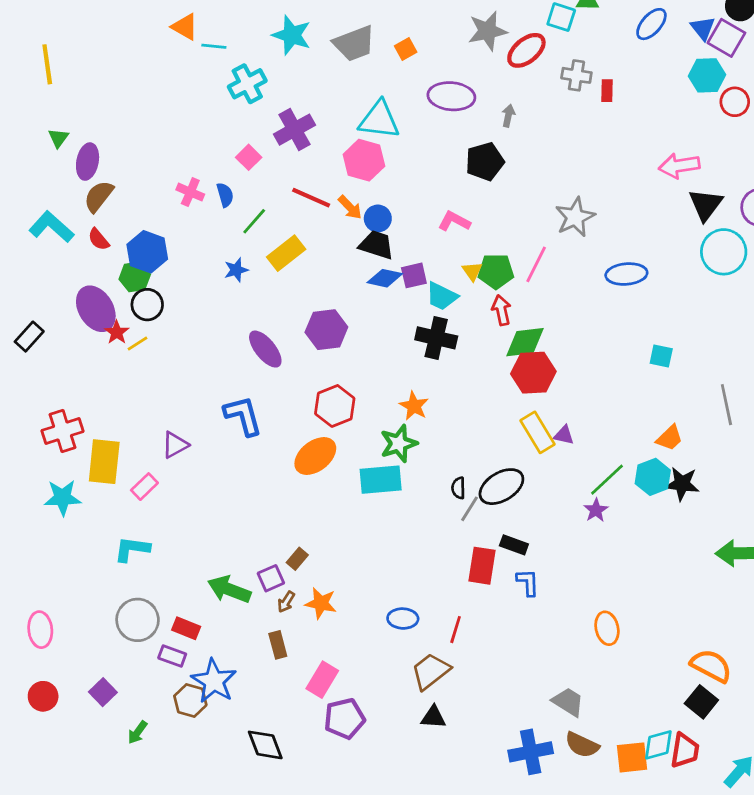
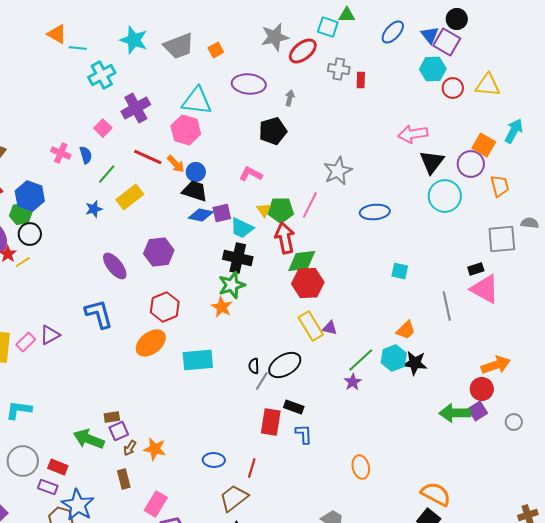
red arrow: (501, 310) -> (285, 238), size x1.4
green star: (399, 443) -> (232, 285), moved
pink rectangle: (144, 487) -> (26, 342), moved
brown rectangle: (297, 559) -> (112, 417), moved, turned 42

